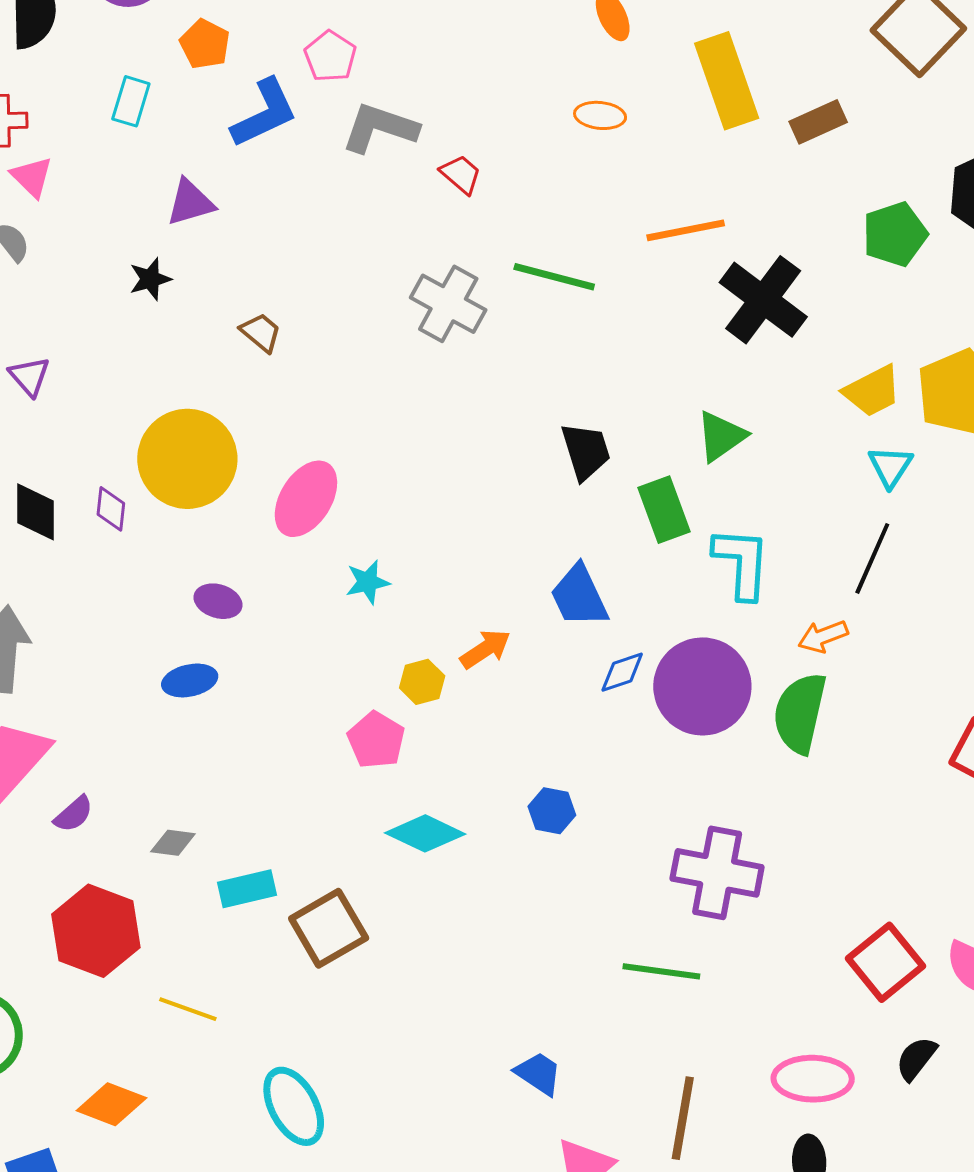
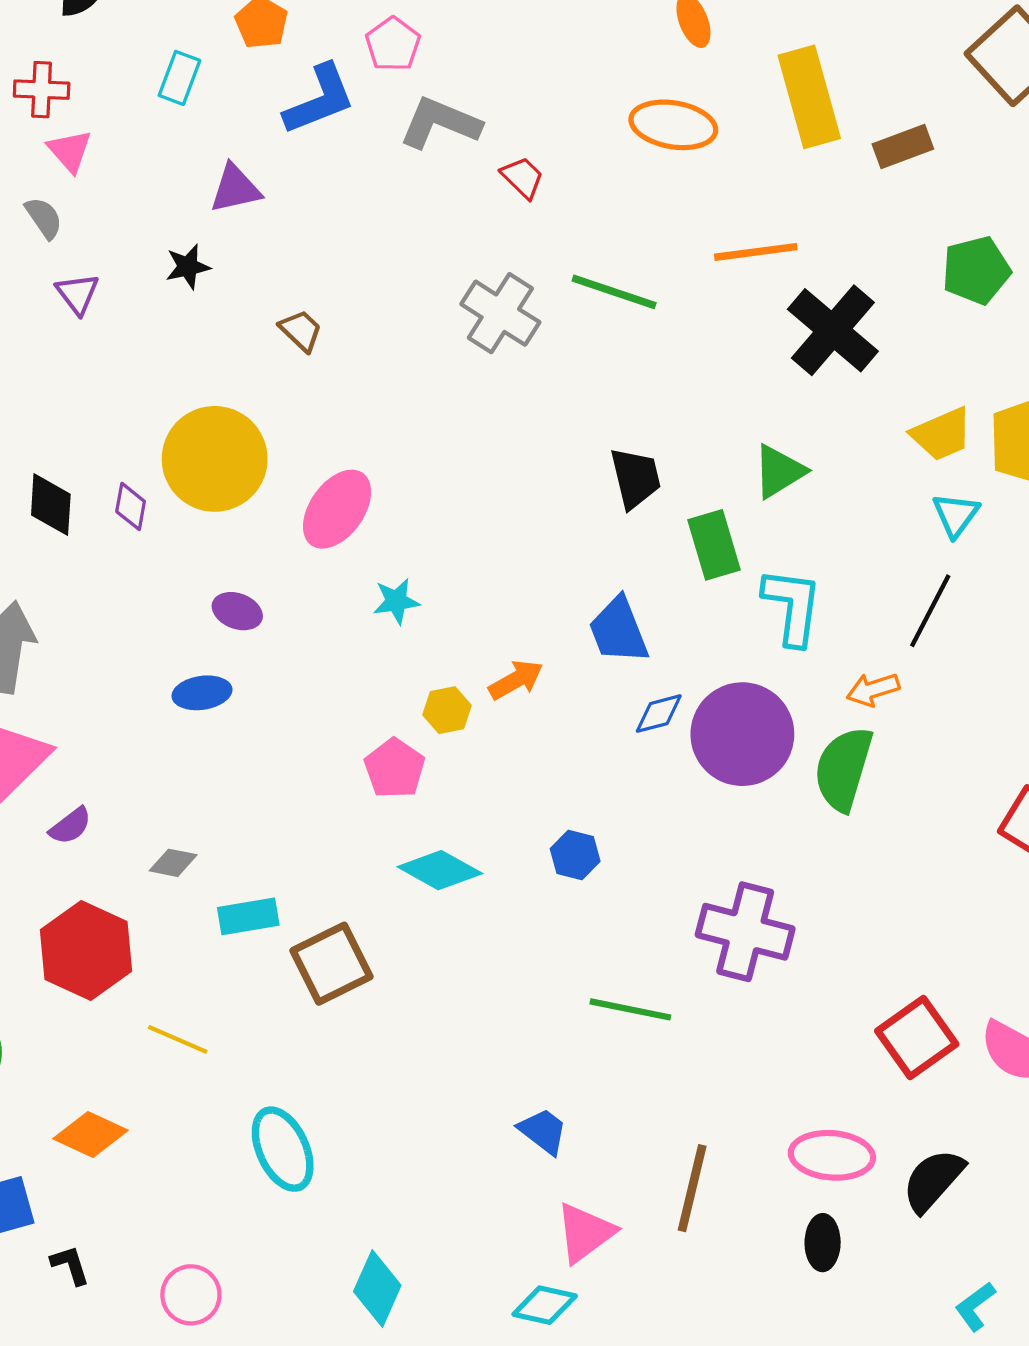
orange ellipse: (600, 115) -> (673, 125), size x1.6
purple triangle: (29, 376) -> (78, 294), moved
green line: (661, 971) -> (630, 1009), moved
black semicircle: (916, 1058) -> (933, 1180), moved, size x1.4

